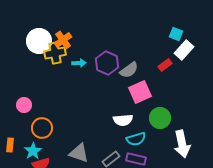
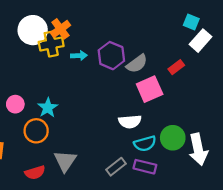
red rectangle: (165, 65) -> (176, 67), moved
green circle: (160, 118) -> (173, 138), moved
cyan star: (33, 151) -> (48, 108), moved
gray triangle: (79, 153) -> (65, 161), moved, turned 45

